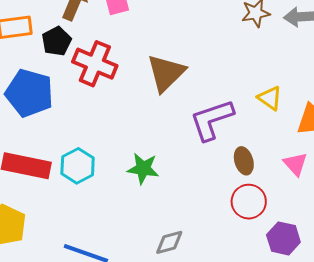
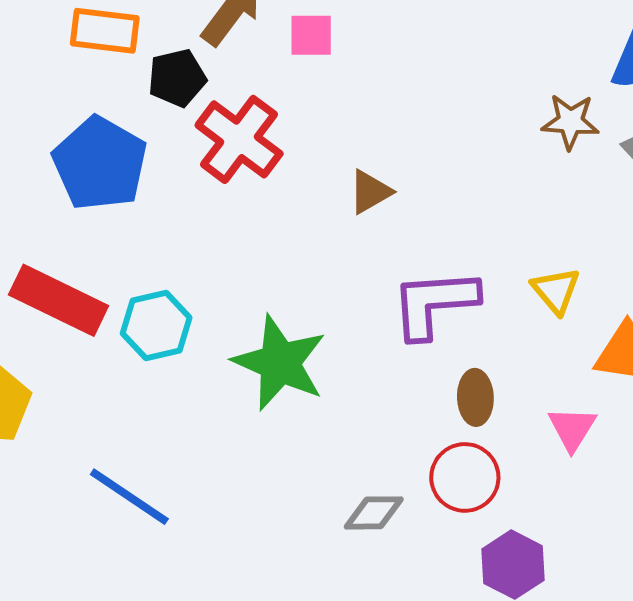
brown triangle: (166, 73) -> (370, 192), size x0.6
green star: (143, 169) -> (280, 363), size x1.5
gray diamond: (169, 242) -> (374, 513), moved

